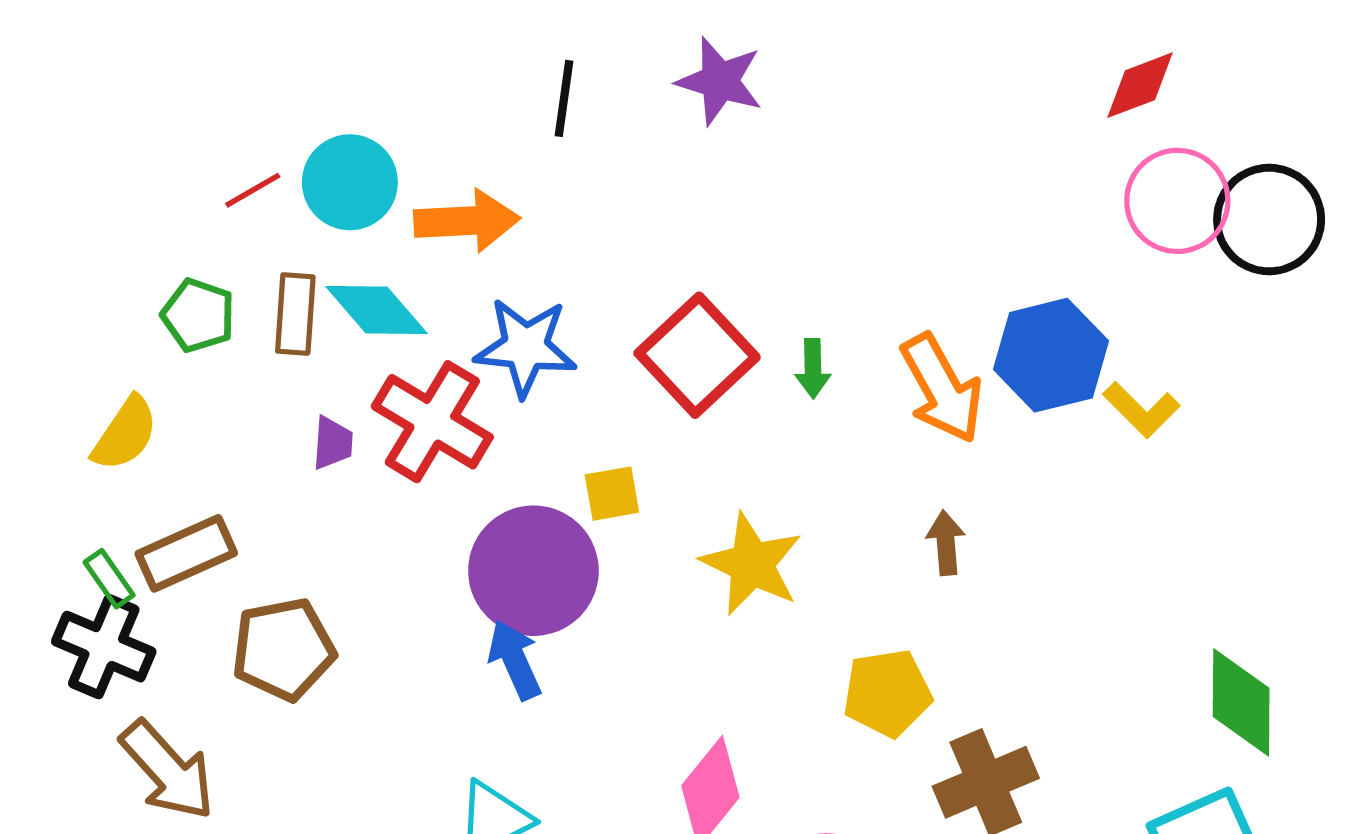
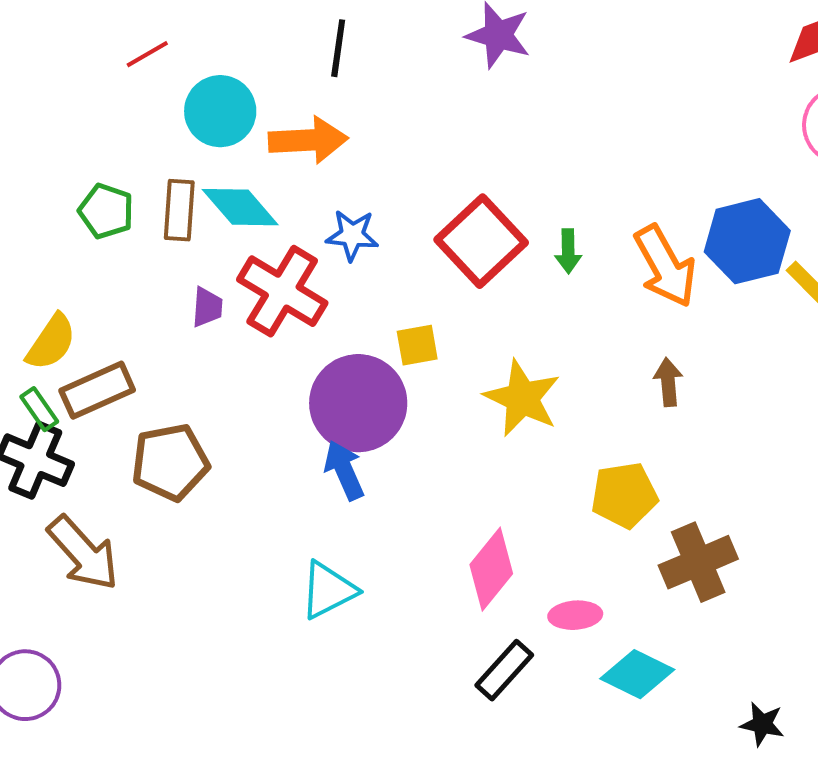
black line: (564, 98) -> (338, 48), moved
red line: (253, 190) -> (147, 54), moved
blue star: (525, 347) -> (352, 235), size x0.7
yellow semicircle: (125, 434) -> (51, 342), moved

